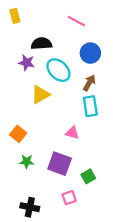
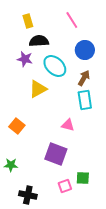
yellow rectangle: (15, 16) -> (28, 21), moved
pink line: (77, 21) -> (72, 20), turned 30
green star: (27, 161) -> (11, 165), moved
green square: (88, 176) -> (83, 178), moved, turned 32

